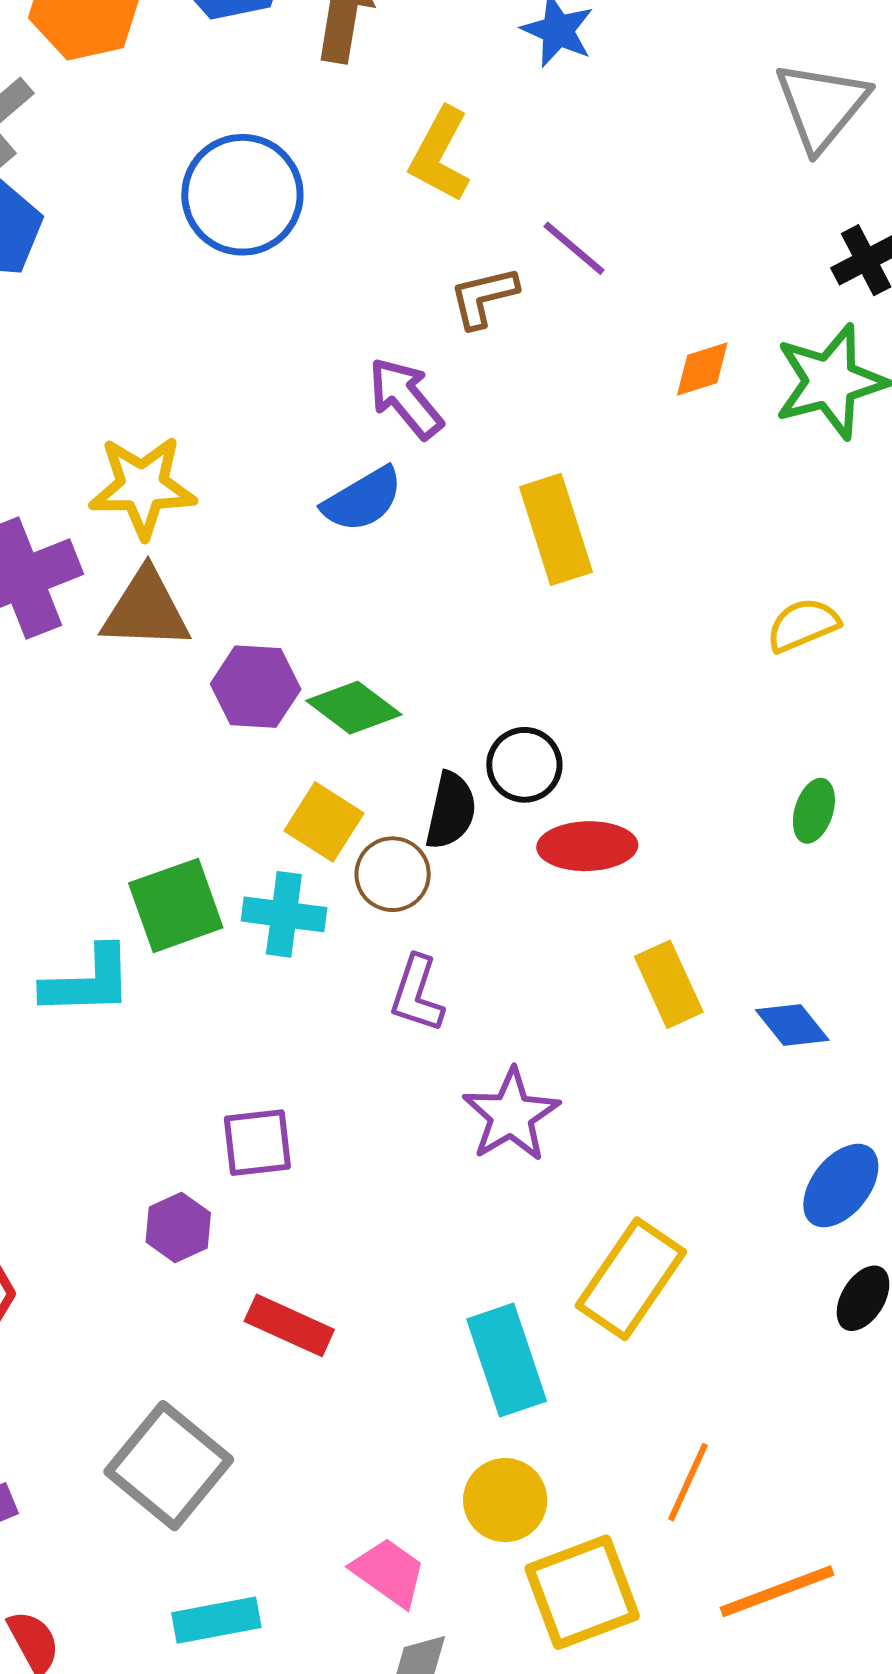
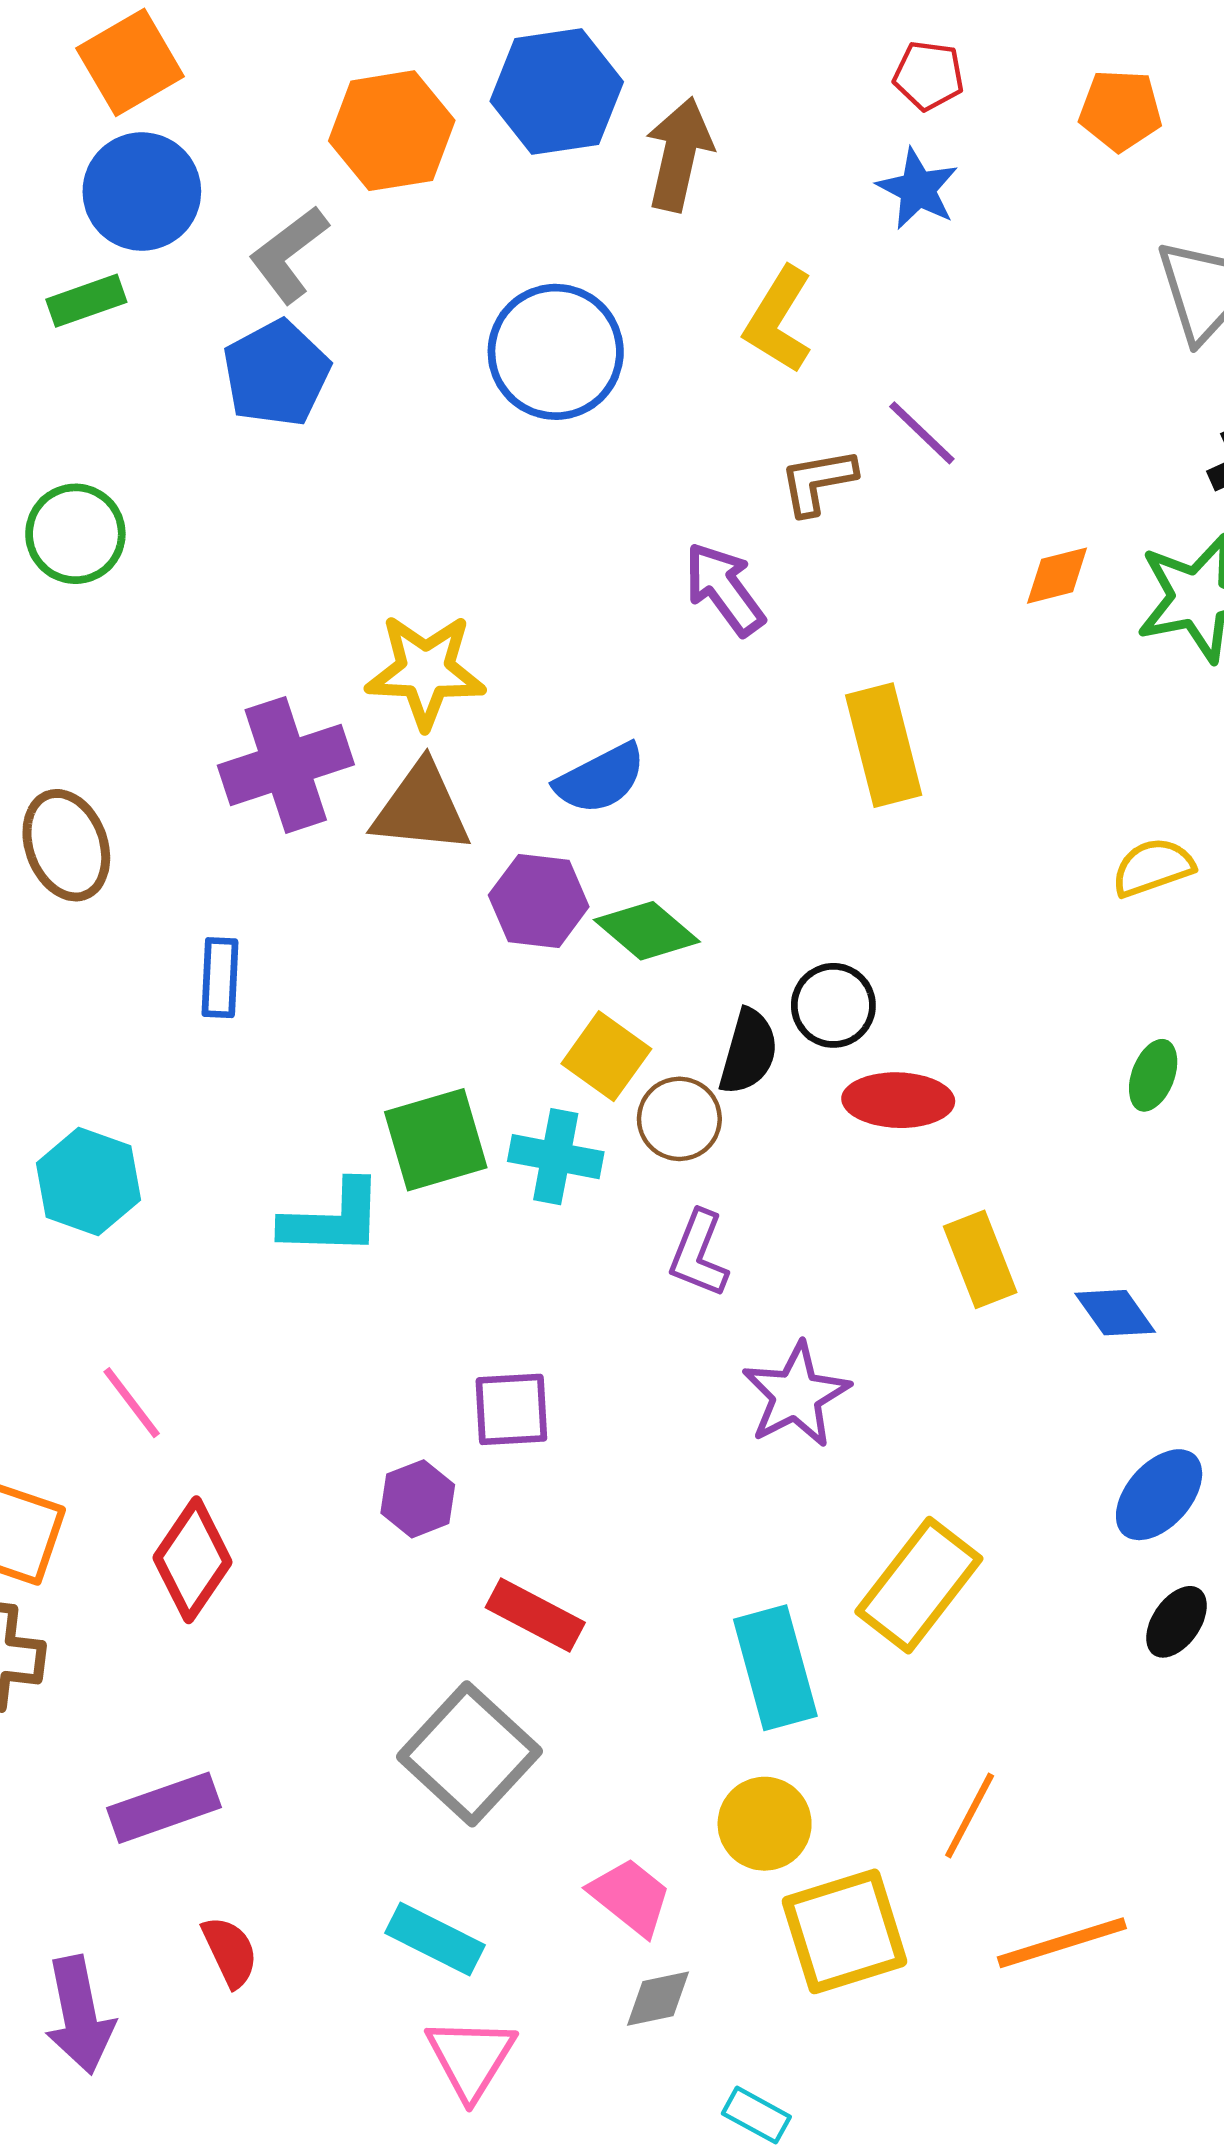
blue semicircle: (363, 499) -> (600, 779), moved
gray square: (169, 1466) -> (469, 1754), moved
cyan rectangle: (216, 1620) -> (435, 1939), turned 34

